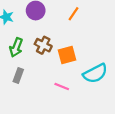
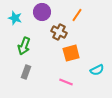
brown cross: (43, 45) -> (59, 32), moved
cyan semicircle: (95, 73) -> (97, 70), size x0.6

